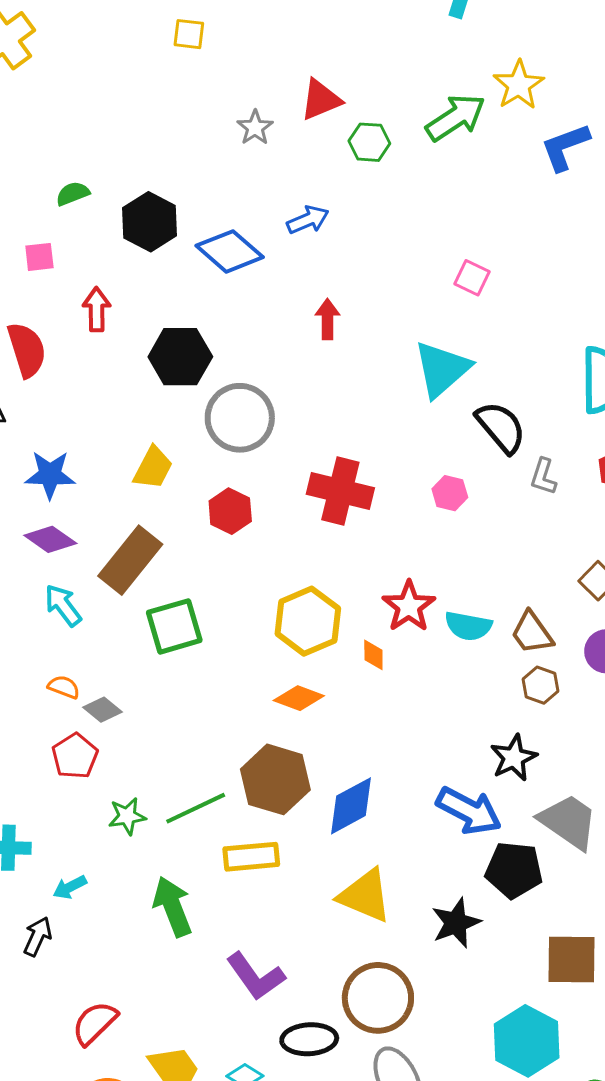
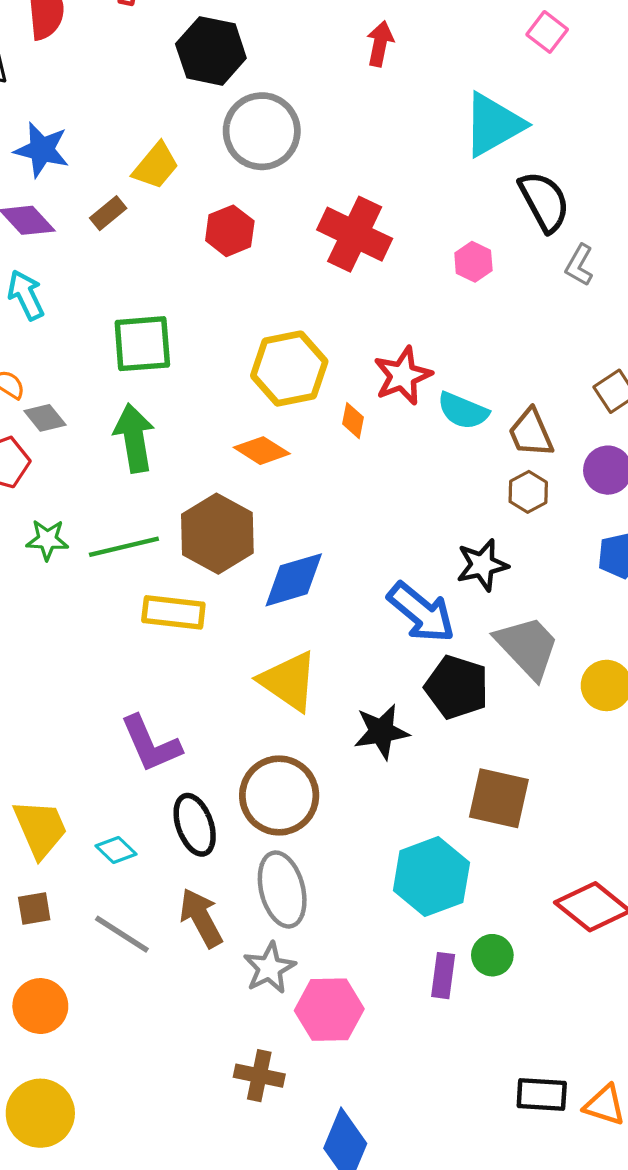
brown rectangle: (130, 560) -> (108, 213), moved, size x0.5
green arrow: (173, 907) -> (134, 438), moved
black ellipse: (309, 1039) -> (195, 825), turned 62

